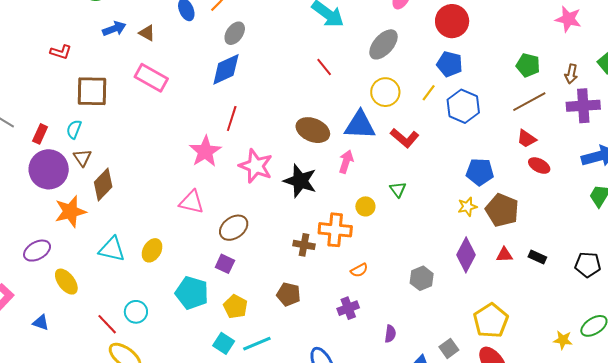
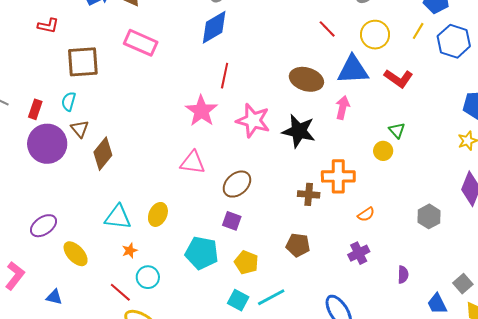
red line: (324, 67) -> (327, 29), moved
yellow circle: (365, 206) -> (383, 151), moved
orange star: (70, 212) -> (130, 251), moved, size x0.5

